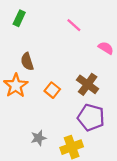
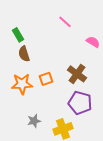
green rectangle: (19, 18) -> (18, 35), moved, turned -56
orange star: (16, 86) -> (22, 84), moved, turned 30
orange square: (52, 90) -> (46, 79), turned 32

